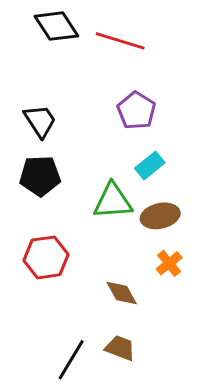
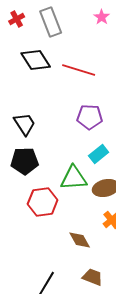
purple pentagon: (136, 111) -> (90, 117), turned -30
red hexagon: (46, 257) -> (43, 202), moved
brown trapezoid: (120, 348) -> (93, 277), moved

